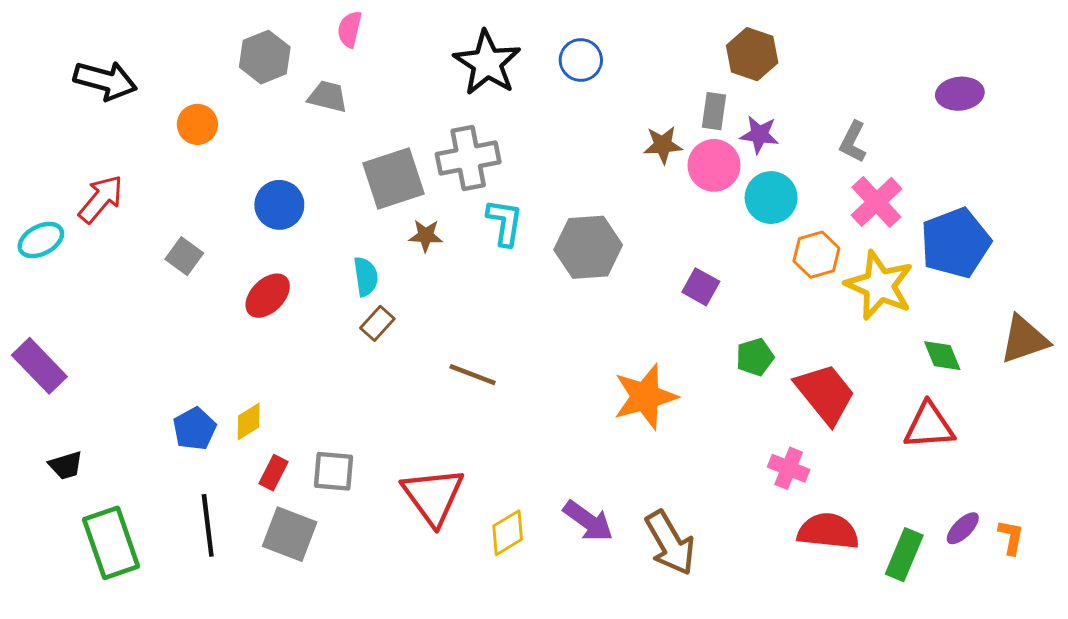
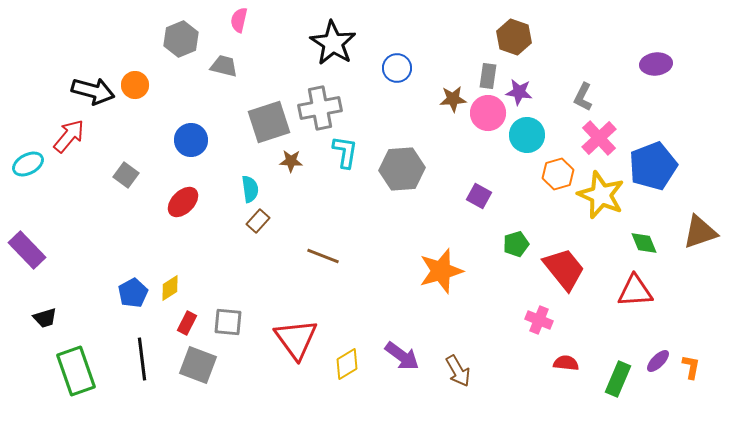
blue circle: (581, 60) -> (397, 68), moved
black arrow: (105, 80) -> (93, 91), moved
red semicircle: (828, 531) -> (566, 363), size x0.6
brown arrow: (670, 543) -> (458, 371), size x0.7

